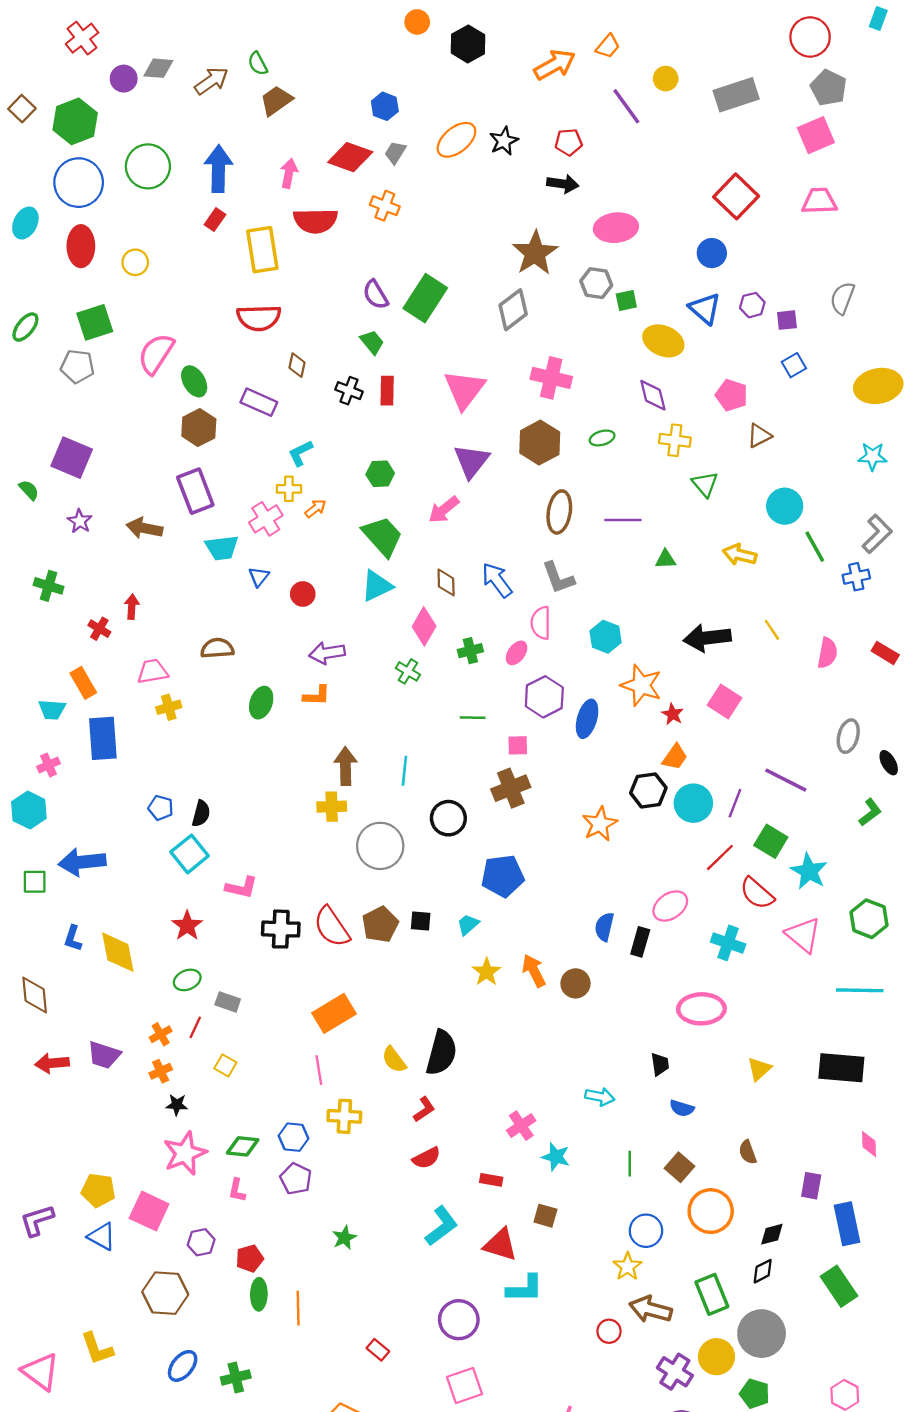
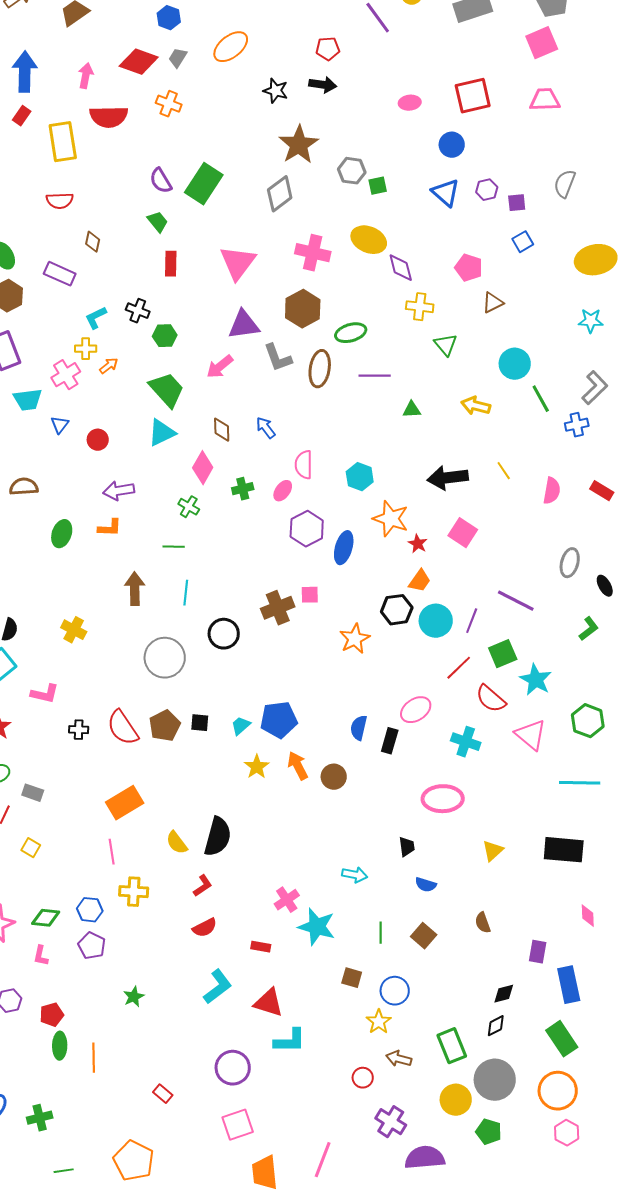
black star: (504, 141) -> (276, 91), moved, turned -30
red square: (736, 196) -> (473, 96), turned 33
pink ellipse: (616, 228) -> (410, 103), moved, size x0.6
red semicircle: (259, 318) -> (60, 201), size x0.7
yellow ellipse: (663, 341) -> (369, 240), moved
black cross: (349, 391) -> (138, 311), moved
green ellipse: (602, 438) -> (351, 333), moved, size x1.4
purple triangle: (471, 461) -> (244, 325), turned 44
gray L-shape: (558, 578) -> (278, 358), moved
blue arrow: (497, 580) -> (266, 428), size x0.7
green line: (473, 718) -> (174, 547), moved
pink square: (518, 745) -> (310, 595), moved
yellow cross: (332, 807) -> (74, 630), moved, turned 30
green square: (771, 841) -> (503, 654), turned 36
blue pentagon: (503, 876) -> (279, 720), moved
black cross: (281, 929) -> (79, 730), size x0.6
cyan star: (556, 1157) -> (317, 927), size x1.5
orange circle: (711, 1211) -> (558, 1091), moved
brown square: (545, 1216) -> (352, 978), moved
brown arrow: (651, 1309) -> (399, 1059), size x0.7
purple cross: (675, 1372) -> (391, 1122), moved

